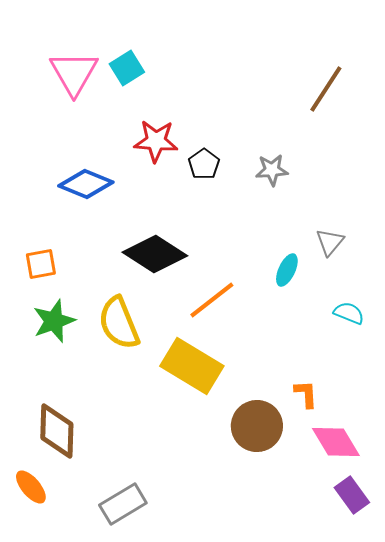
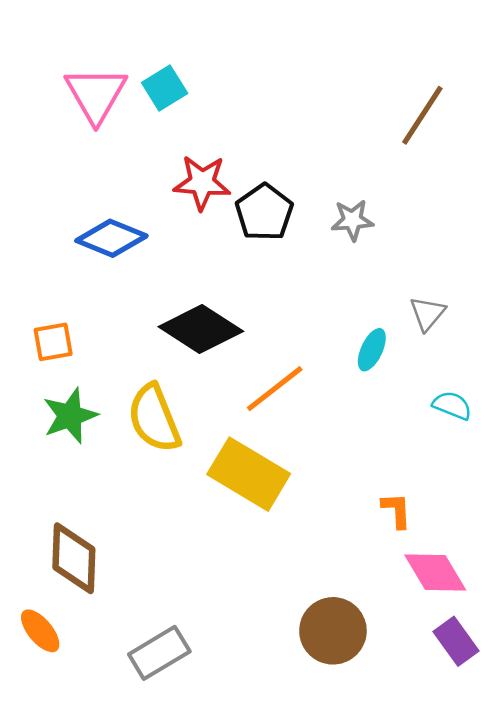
black pentagon: (204, 164) -> (264, 212), size x1.4
brown circle: (257, 426) -> (333, 631), moved

